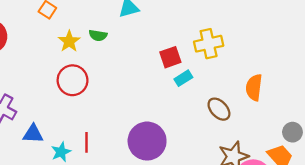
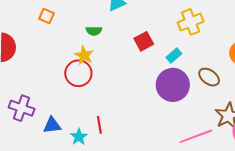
yellow star: (69, 41) -> (84, 55), moved
red square: (170, 57) -> (144, 41), moved
purple circle: (147, 141) -> (173, 85), moved

